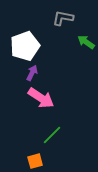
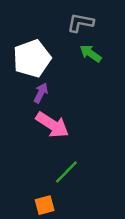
green arrow: (86, 42) -> (91, 53), moved

